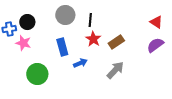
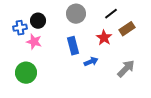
black line: (90, 20) -> (111, 14), moved, turned 48
brown rectangle: (116, 42) -> (127, 29), moved
green circle: (37, 74) -> (26, 73), moved

